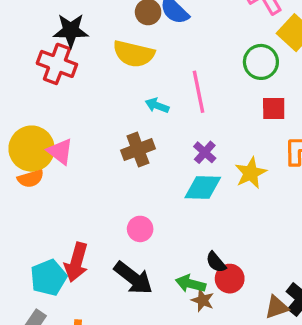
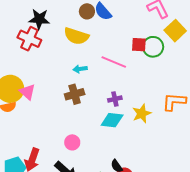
pink line: (198, 92) -> (114, 62), turned -60
cyan arrow: (157, 106) -> (80, 69), moved, turned -32
red square: (274, 108) -> (139, 45), moved
purple cross: (205, 152) -> (115, 99), turned 32

